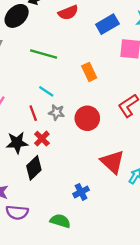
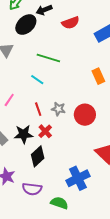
orange rectangle: (89, 72) -> (98, 76), moved
cyan line: (46, 91) -> (37, 80), moved
blue cross: (81, 192) -> (78, 178), size x1.6
purple semicircle: (17, 212) -> (32, 189), moved

